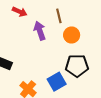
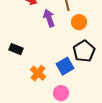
black pentagon: (77, 66) -> (84, 51), turned -30

